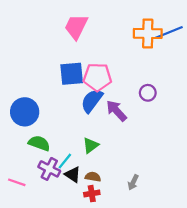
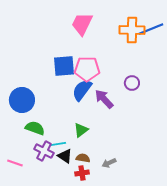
pink trapezoid: (76, 27) -> (82, 24), moved
cyan line: (65, 161) -> (58, 144), turned 42
gray arrow: (133, 182) -> (109, 163), moved, turned 40

